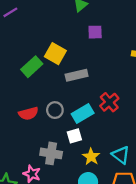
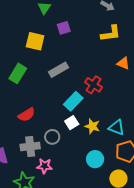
yellow square: (55, 54) -> (35, 41), moved
gray circle: (55, 110) -> (52, 137), moved
gray cross: (51, 153) -> (30, 147), moved
yellow star: (91, 157) -> (92, 126), moved

